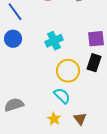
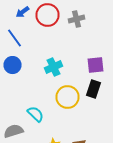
cyan semicircle: (62, 96) -> (36, 114), moved

